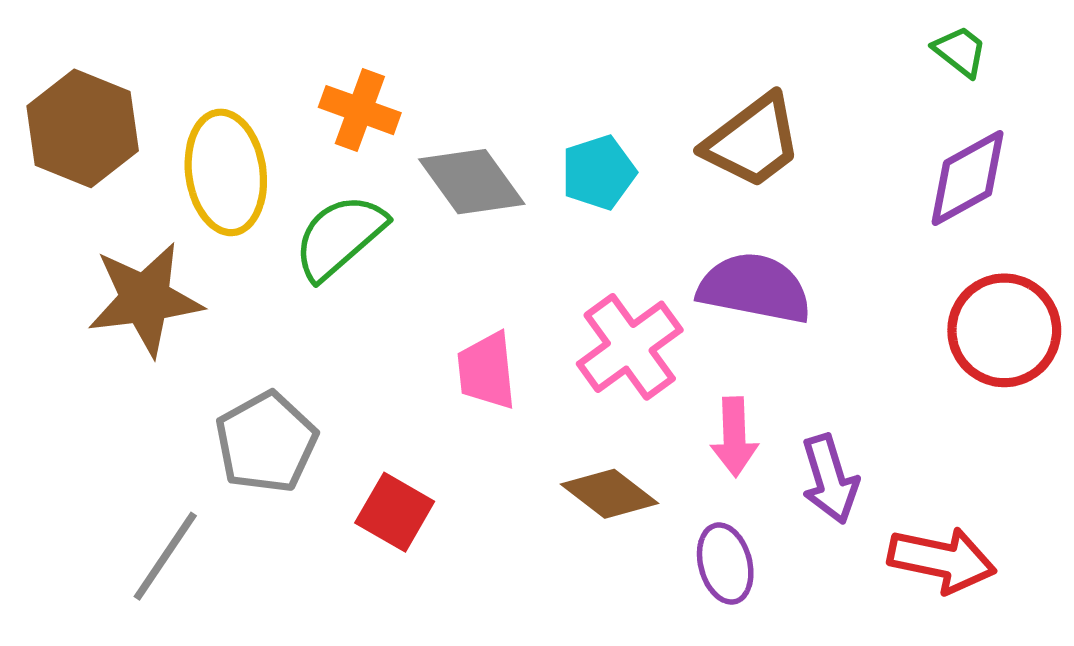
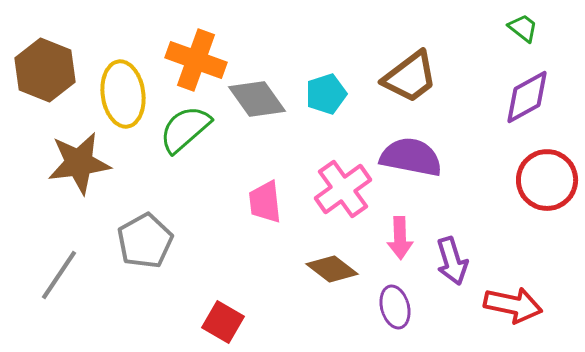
orange cross: (360, 110) -> (196, 60), size x1.4
red square: (395, 512) -> (223, 322), moved
gray line: (165, 556) -> (59, 275), moved

